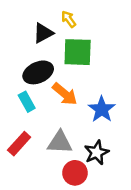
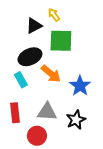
red rectangle: (19, 144) -> (15, 113), turned -48
red circle: (75, 173) -> (37, 136), moved

